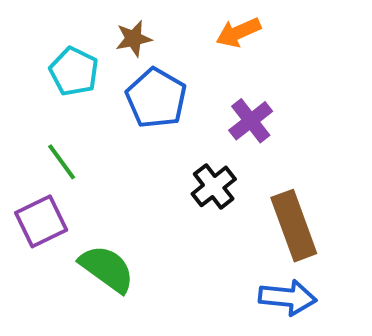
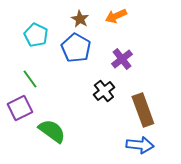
brown star: (134, 39) -> (80, 19), moved, turned -30

